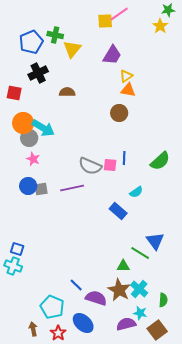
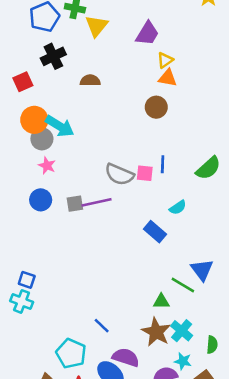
red square: (14, 93) -> (23, 82), turned -35
gray square: (41, 189) -> (75, 204), moved
purple semicircle: (96, 298) -> (126, 357), moved

